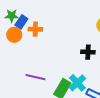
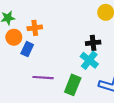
blue rectangle: (21, 22) -> (27, 49), moved
cyan cross: (77, 83) -> (89, 60), moved

